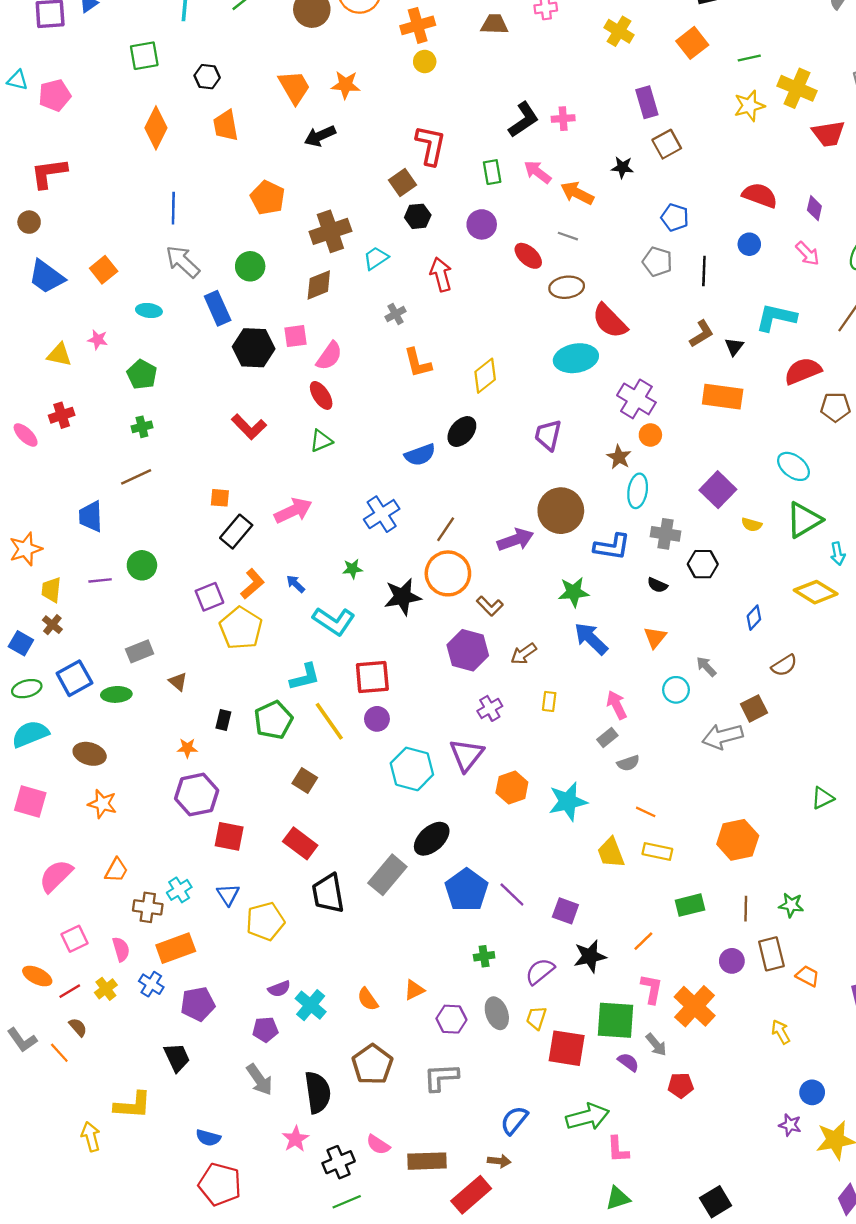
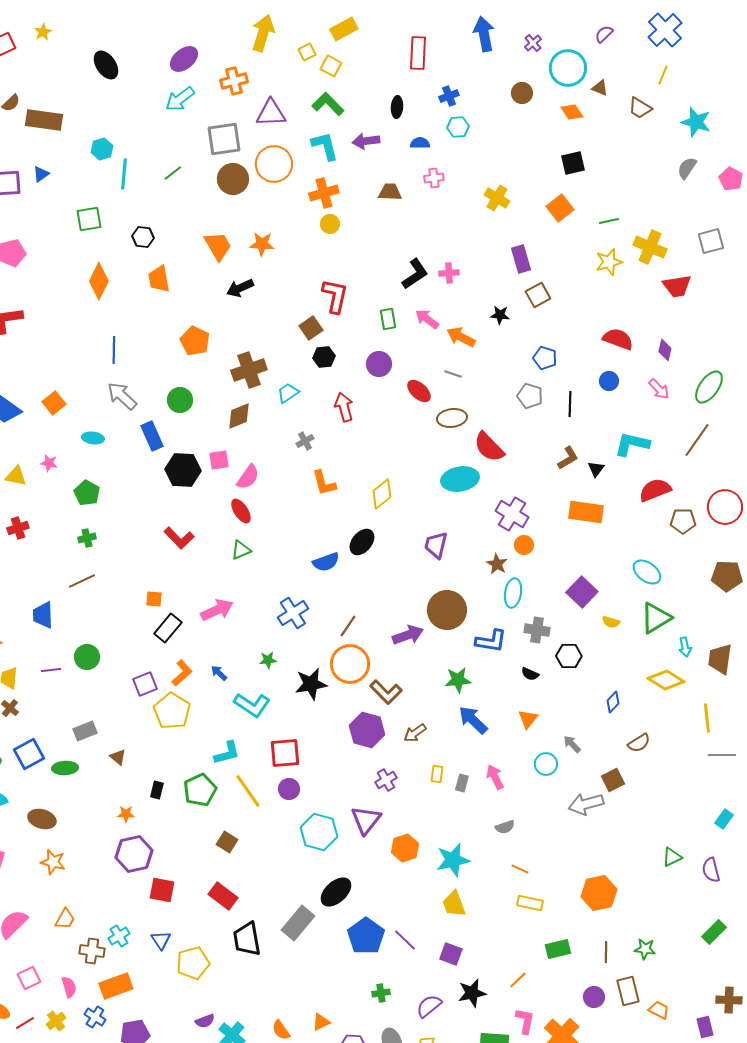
brown L-shape: (490, 606) -> (386, 692), size x1.4
gray rectangle: (607, 738) -> (462, 783), moved, turned -36
yellow trapezoid: (611, 853) -> (454, 904), moved

